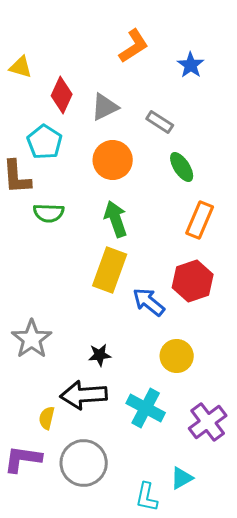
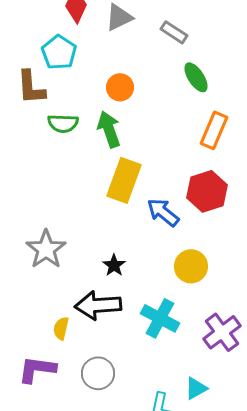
orange circle: (113, 160) -> (120, 87), moved, size x0.7
green arrow: (116, 219) -> (109, 129), moved
black star: (100, 355) -> (114, 265), turned -30
gray circle: (84, 463) -> (98, 373), size x0.7

